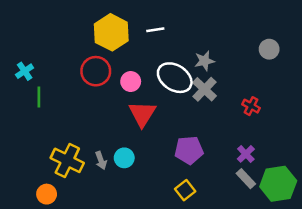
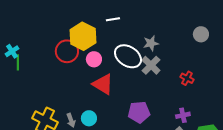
yellow hexagon: (111, 32) -> (83, 36), moved
green line: (39, 97) -> (18, 62), moved
red triangle: (142, 114) -> (103, 84), turned -30
purple cross: (246, 154) -> (183, 115), turned 32

